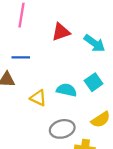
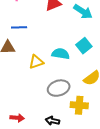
yellow triangle: (38, 98) -> (36, 62), turned -42

